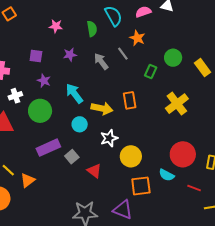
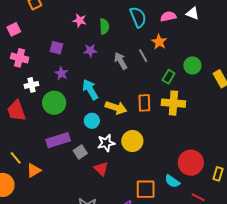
green semicircle: (92, 29) -> (104, 26), moved
yellow cross: (177, 104) -> (173, 103), moved, turned 35
white star: (109, 138) -> (106, 143), moved
yellow circle: (131, 156) -> (132, 141), moved

